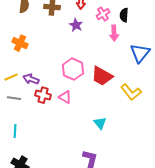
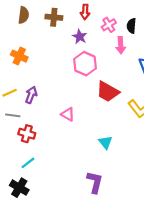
pink hexagon: (73, 69) -> (85, 64), moved
purple arrow: (31, 79) -> (31, 95), turned 91
red cross: (43, 95) -> (27, 134), moved
cyan line: (15, 131) -> (28, 163), moved, turned 48

